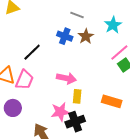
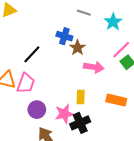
gray line: (77, 15) -> (84, 13), moved
brown star: (86, 36) -> (78, 48), moved
pink arrow: (66, 78) -> (94, 67), moved
purple circle: (13, 108) -> (37, 110), moved

